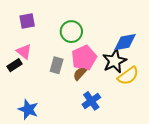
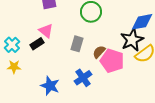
pink pentagon: (84, 58) -> (112, 61), moved, turned -30
blue cross: (91, 101) -> (83, 78), moved

